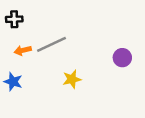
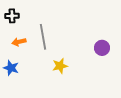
gray line: (51, 44) -> (43, 37), turned -75

